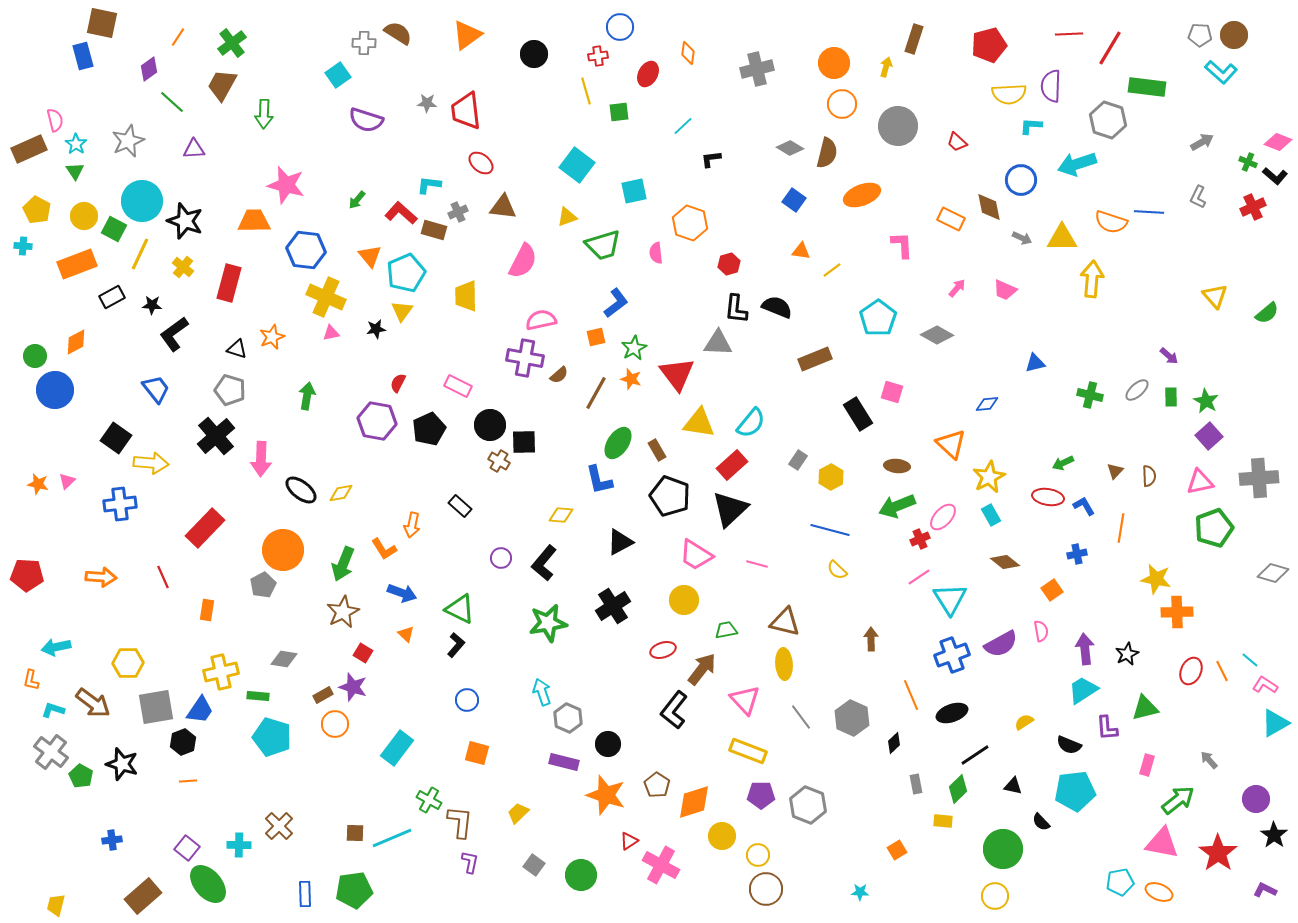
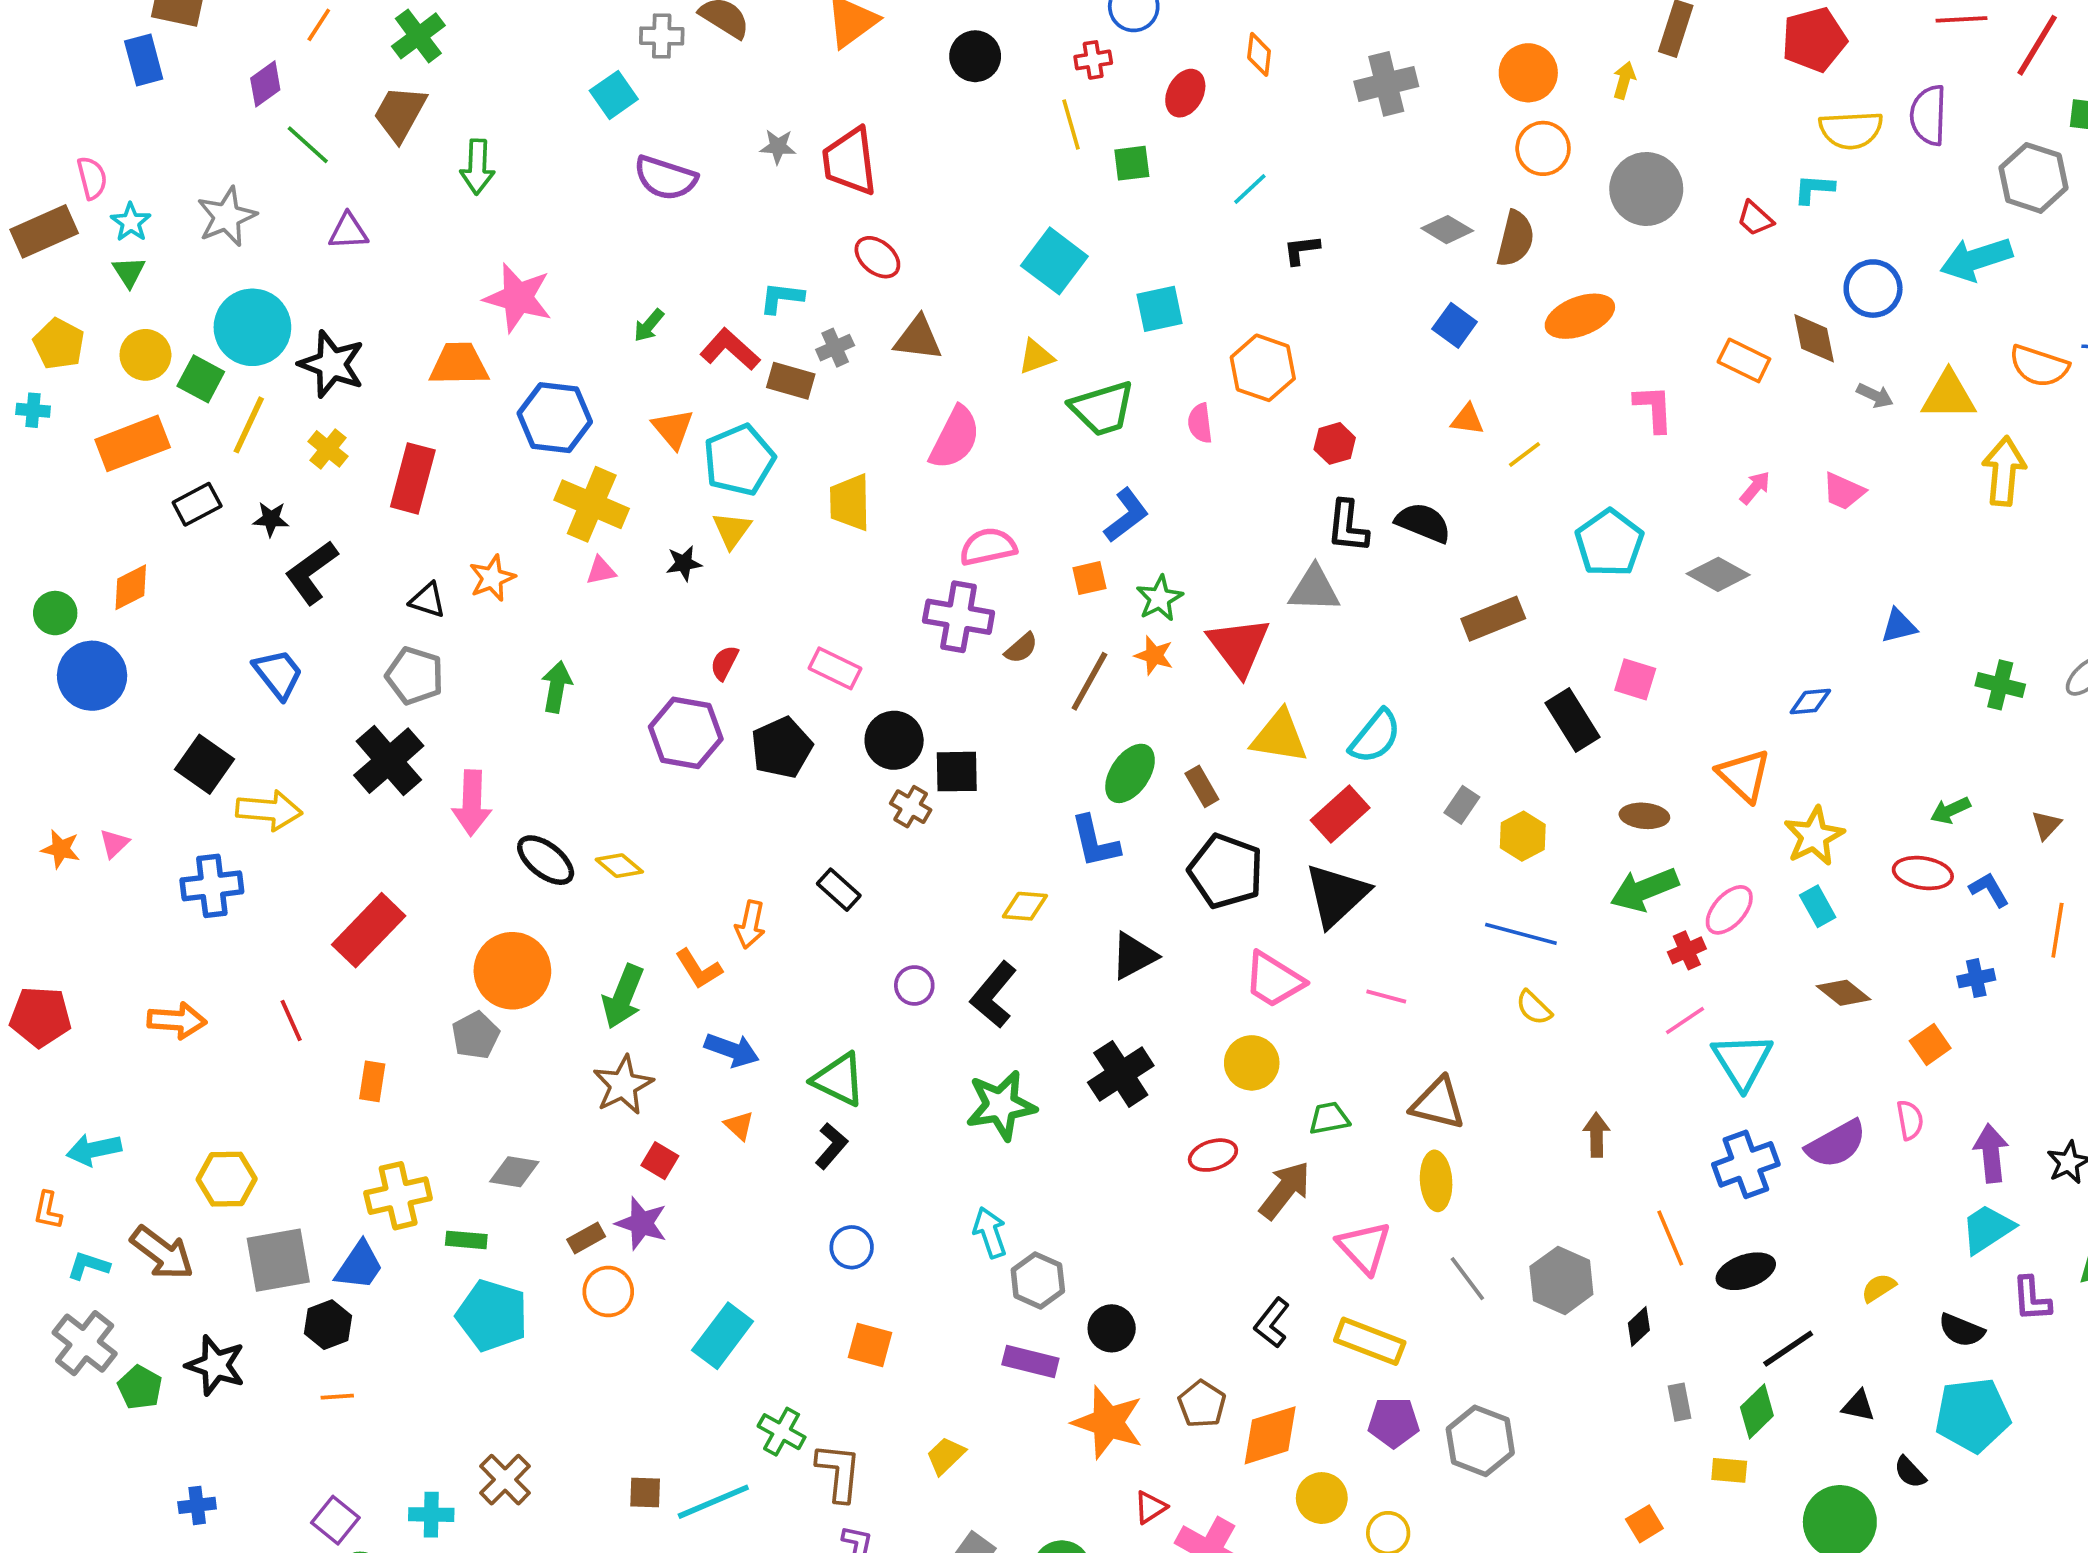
cyan L-shape: (1031, 126) -> (1814, 189), moved
yellow diamond: (341, 493) -> (619, 866), turned 50
black L-shape: (674, 710) -> (1272, 1323), moved, size x0.7

